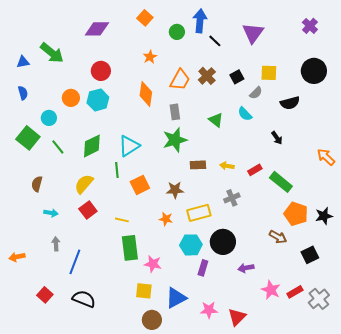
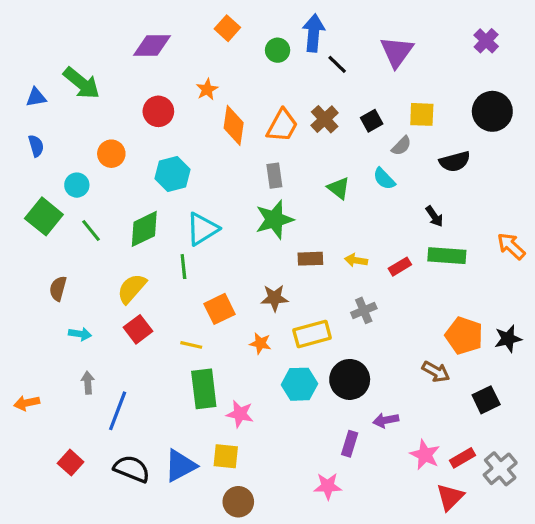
orange star: (150, 57) -> (207, 89), moved
orange diamond: (146, 94) -> (234, 125), moved
cyan hexagon: (98, 100) -> (172, 174), moved
green rectangle: (281, 182) -> (447, 256), moved, turned -35
orange square: (140, 185) -> (220, 309), moved
purple rectangle: (203, 268) -> (350, 444), moved
blue triangle: (176, 298) -> (180, 466), moved
red triangle: (237, 317) -> (450, 497), moved

